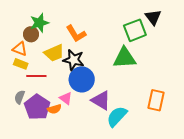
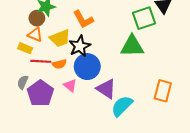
orange triangle: (20, 49) -> (35, 35), moved
black star: (74, 60) -> (80, 46), turned 30
orange semicircle: (54, 109) -> (59, 64), moved

